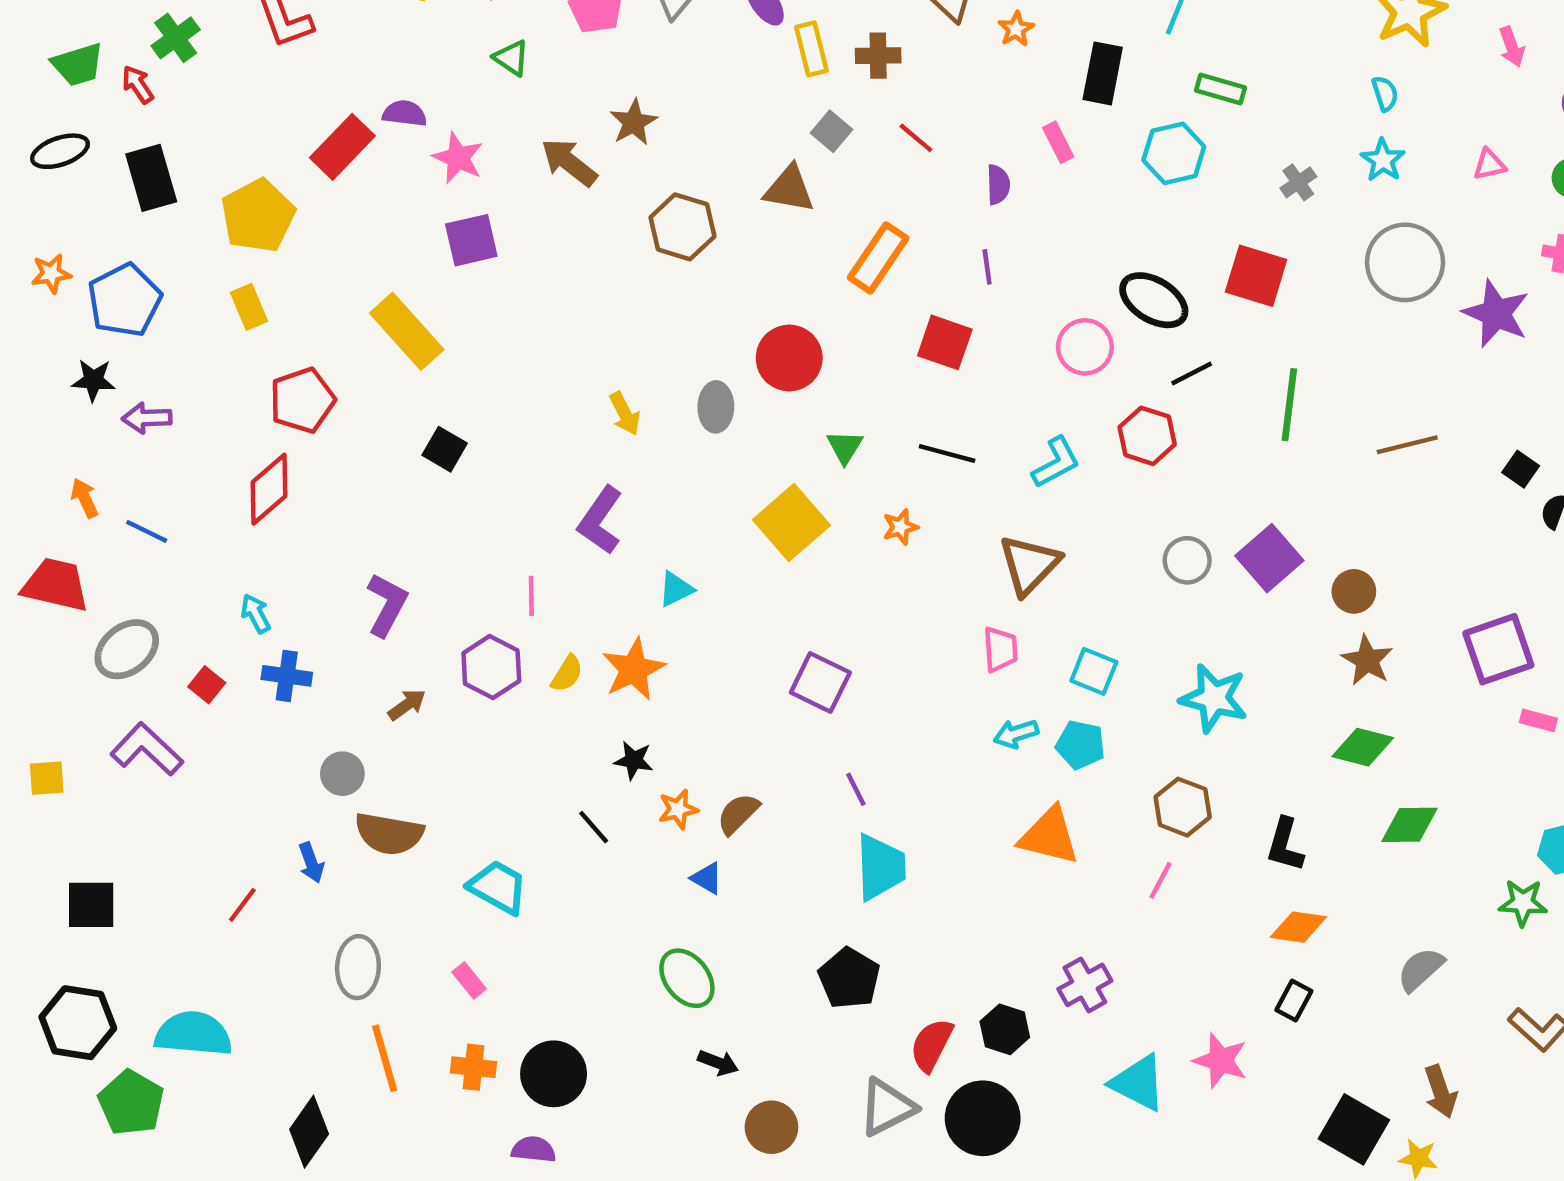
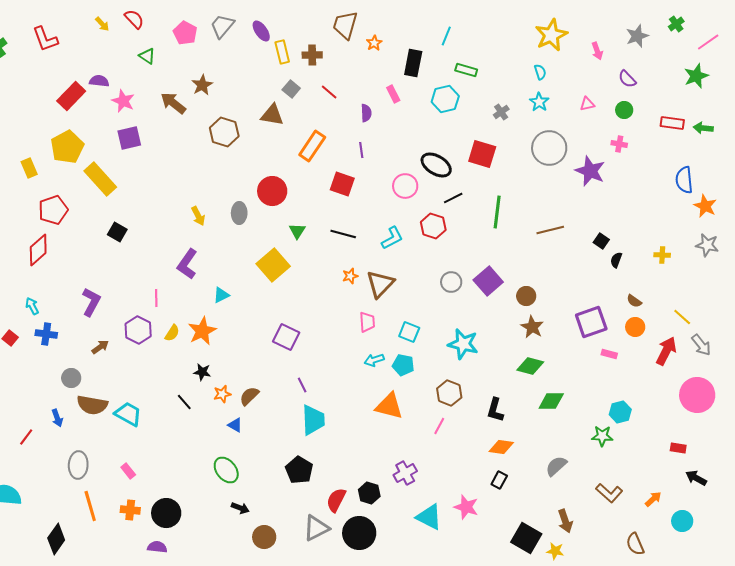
yellow pentagon: (258, 216) -> (67, 147), moved
orange star: (900, 527) -> (350, 276), moved
cyan trapezoid: (498, 887) -> (128, 414), moved

